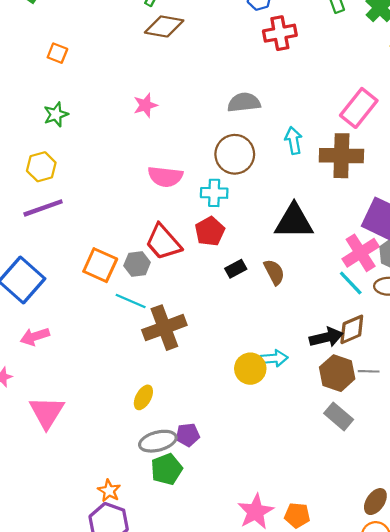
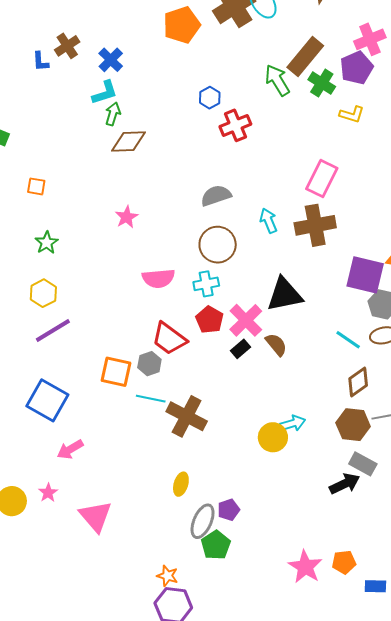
pink cross: (361, 253) -> (246, 320), moved
brown cross: (164, 328) -> (187, 416), turned -30
black arrow: (326, 337) -> (345, 484), moved
gray ellipse: (158, 441) -> (203, 521), turned -40

